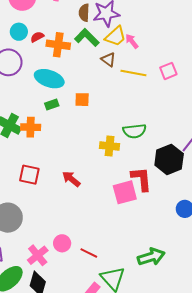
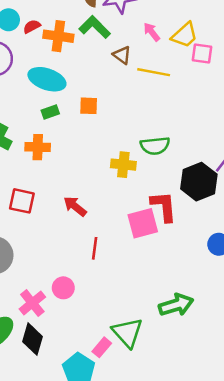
yellow trapezoid: (115, 36) -> (185, 35), moved
pink square: (168, 71) -> (202, 54), moved, turned 30
orange cross: (31, 127) -> (38, 147), moved
red line: (89, 253) -> (95, 248), moved, turned 72

